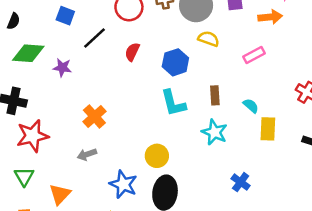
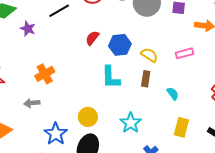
yellow semicircle: (209, 39) -> (149, 55), moved
red semicircle: (132, 52) -> (92, 38), moved
yellow rectangle: (268, 129) -> (181, 127), moved
cyan star: (214, 132) -> (131, 123), moved

